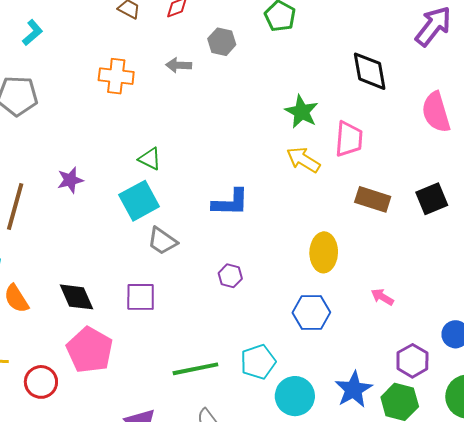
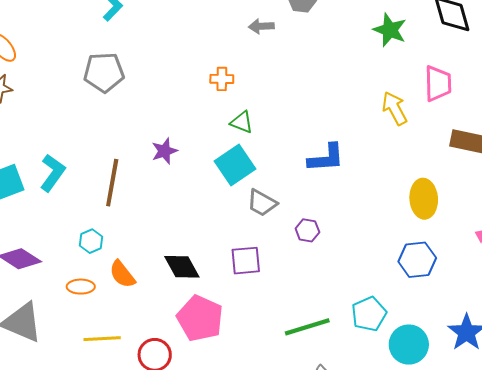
orange cross: (116, 76) -> (222, 79), moved, size x0.7
green star: (302, 112) -> (390, 30), moved
yellow arrow: (303, 160) -> (395, 108), turned 36
purple hexagon: (230, 276) -> (307, 230), moved

